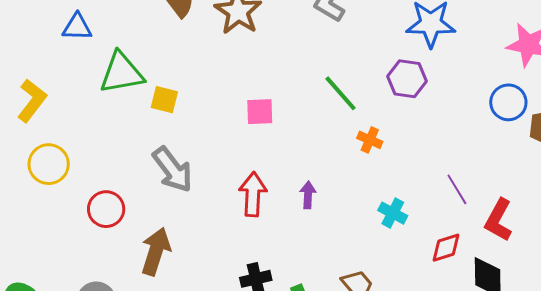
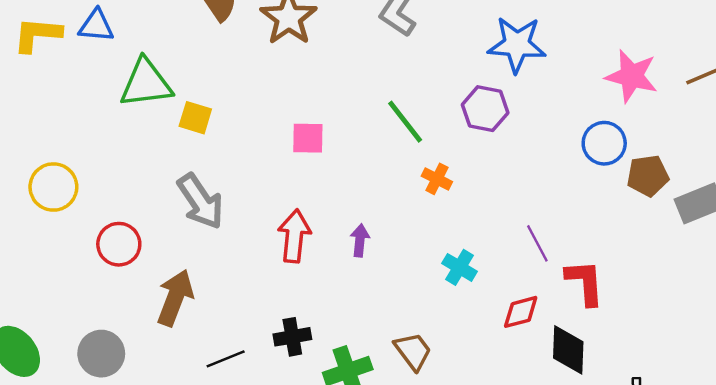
yellow L-shape: (32, 100) -> (37, 34), moved, turned -126
red L-shape: (499, 220) -> (585, 282), turned 144

